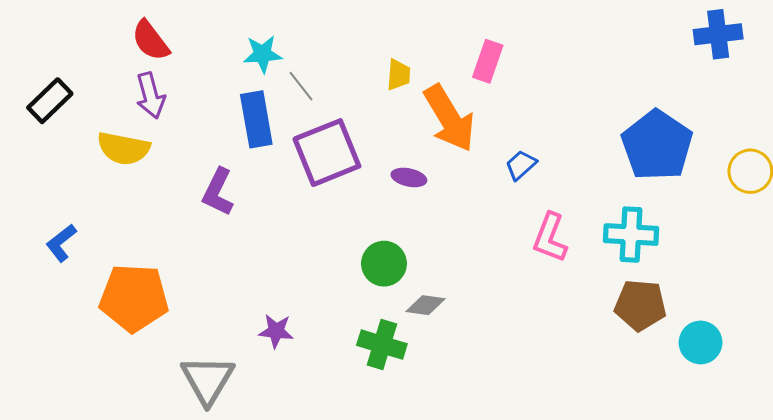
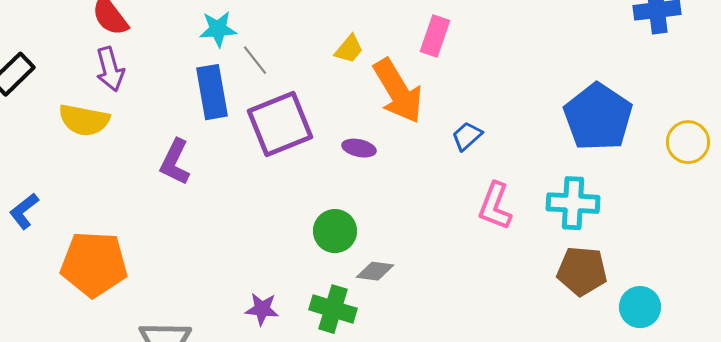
yellow trapezoid: (399, 75) -> (349, 49), turned 36
purple star: (276, 331) -> (262, 309), moved

